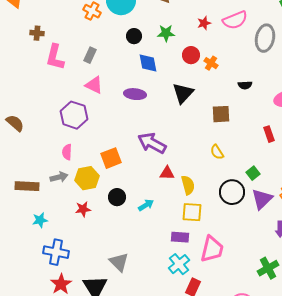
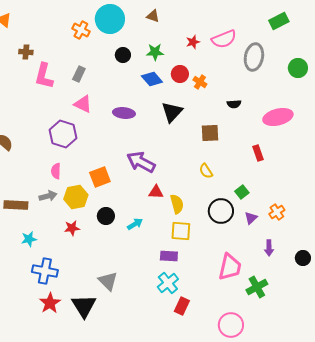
blue diamond: (148, 63) -> (152, 79), moved, turned -30
purple triangle: (262, 199) -> (251, 218), size x0.6
pink trapezoid: (212, 249) -> (230, 267), moved

